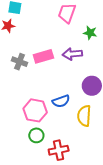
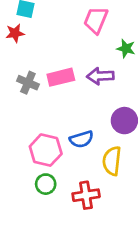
red cross: (59, 150) -> (86, 195), moved

